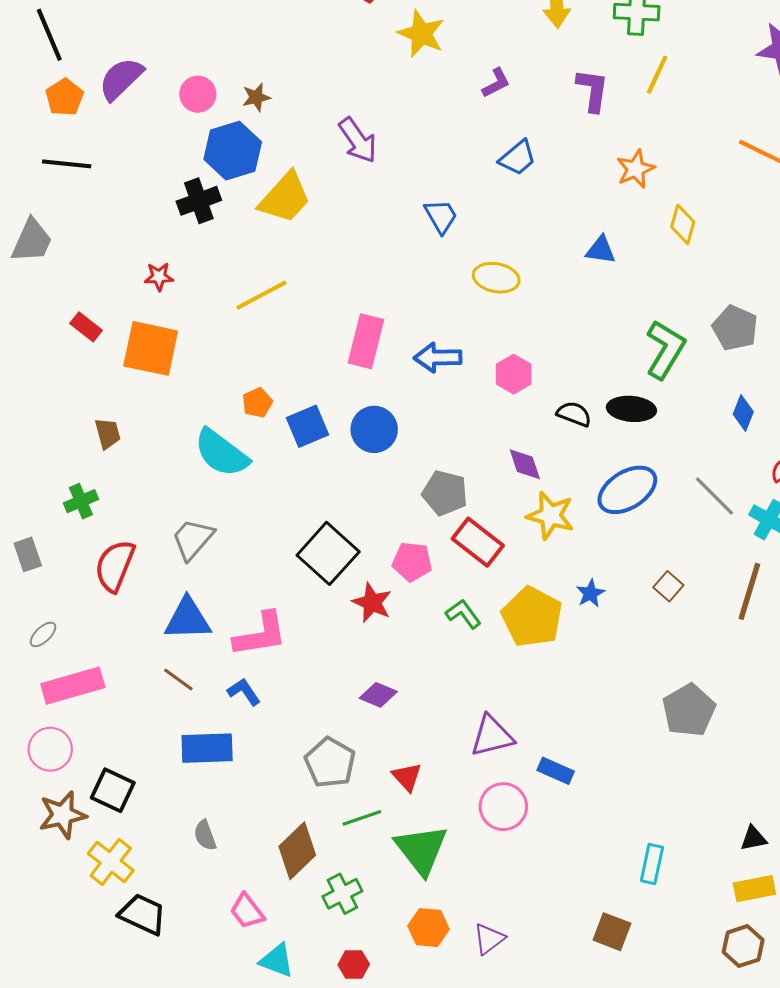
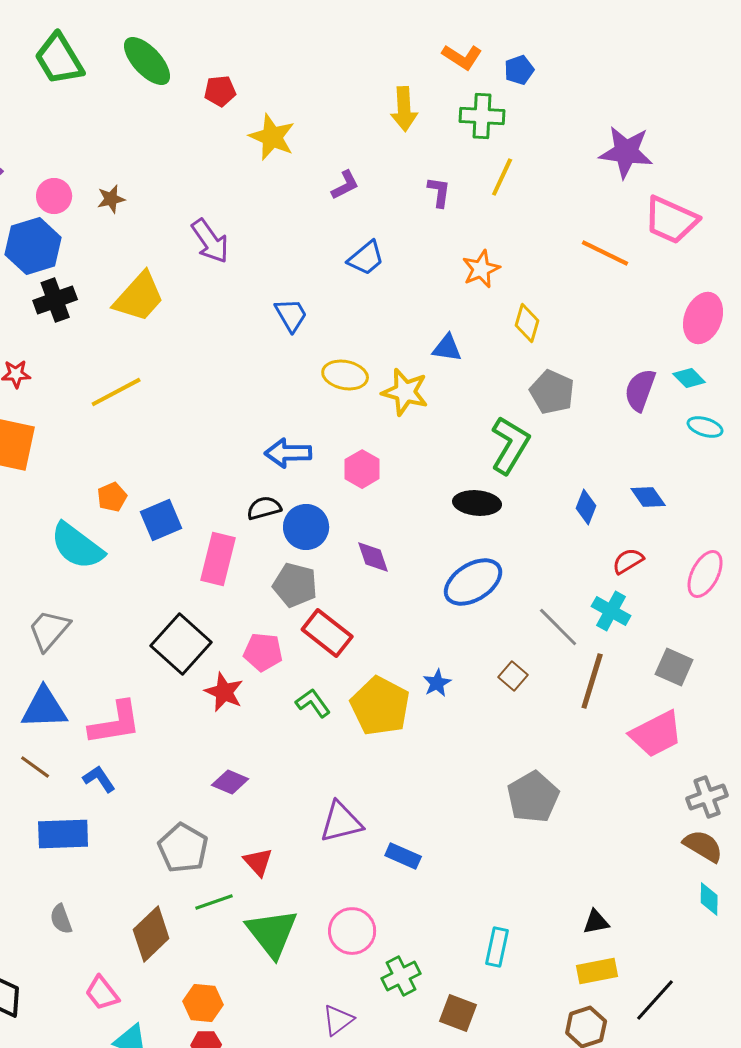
purple L-shape: (593, 90) -> (439, 192), size x0.7
blue hexagon: (233, 151) -> (33, 246), moved
gray pentagon: (735, 328) -> (552, 392), moved
pink rectangle: (366, 341) -> (218, 559), moved
black semicircle: (574, 414) -> (264, 508), moved, turned -36
blue circle: (374, 429) -> (306, 527), moved
gray line: (714, 496) -> (558, 627), moved
yellow star: (550, 515) -> (405, 392), moved
pink circle: (503, 807) -> (352, 931), moved
green cross: (342, 894) -> (401, 976), moved
orange hexagon: (428, 928) -> (203, 1003), moved

